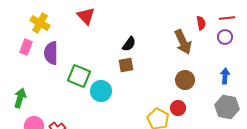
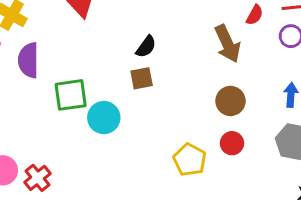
red semicircle: (201, 23) -> (255, 15), turned 40
green square: (79, 76) -> (71, 95), turned -30
red circle: (178, 108) -> (232, 143), moved

